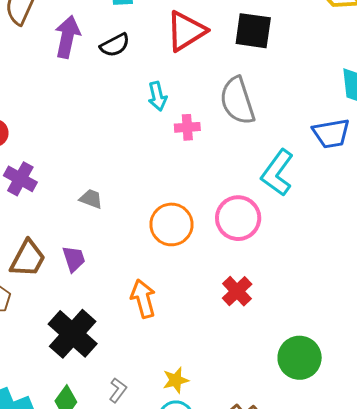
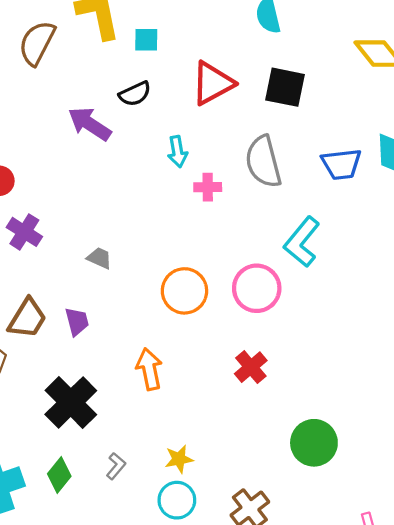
purple arrow: (67, 37) -> (90, 124), moved, turned -72
blue trapezoid: (331, 133) -> (341, 164), moved

